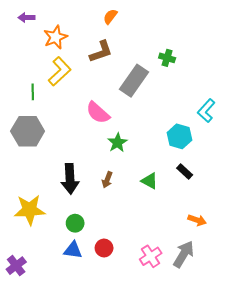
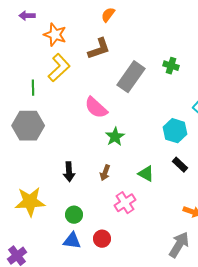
orange star: (55, 37) -> (55, 35), turned -30
green cross: (167, 58) -> (171, 66), moved
black arrow: (70, 179) -> (69, 172), size x0.7
pink cross: (151, 256) -> (125, 203), moved

